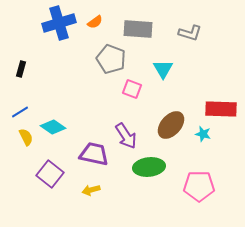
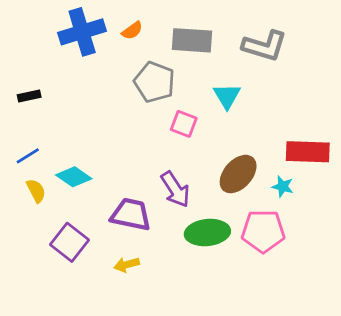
gray L-shape: (190, 33) -> (265, 46), size x1.4
black rectangle: (21, 69) -> (29, 96), turned 63
pink pentagon: (199, 186) -> (263, 231), moved

